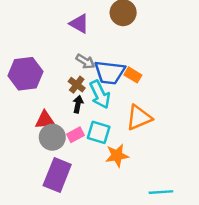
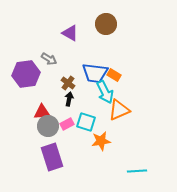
gray arrow: (85, 61) -> (49, 59), moved
cyan arrow: (100, 94) -> (105, 92), moved
purple rectangle: (57, 175) -> (52, 157), turned -40

